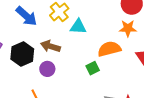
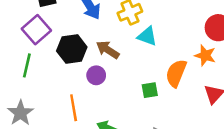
orange semicircle: (109, 49) -> (176, 73), turned -70

